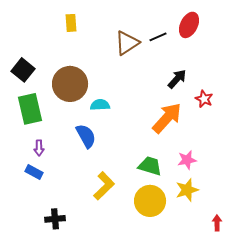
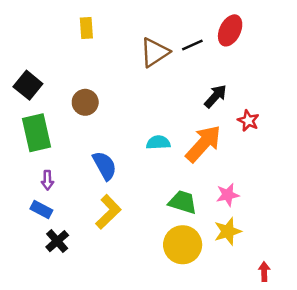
brown circle: (70, 84) -> (85, 102), size x0.6
cyan semicircle: (100, 105) -> (158, 142), moved
yellow L-shape: (104, 186) -> (108, 212), moved
black cross: (55, 219) -> (57, 241), moved, turned -36

